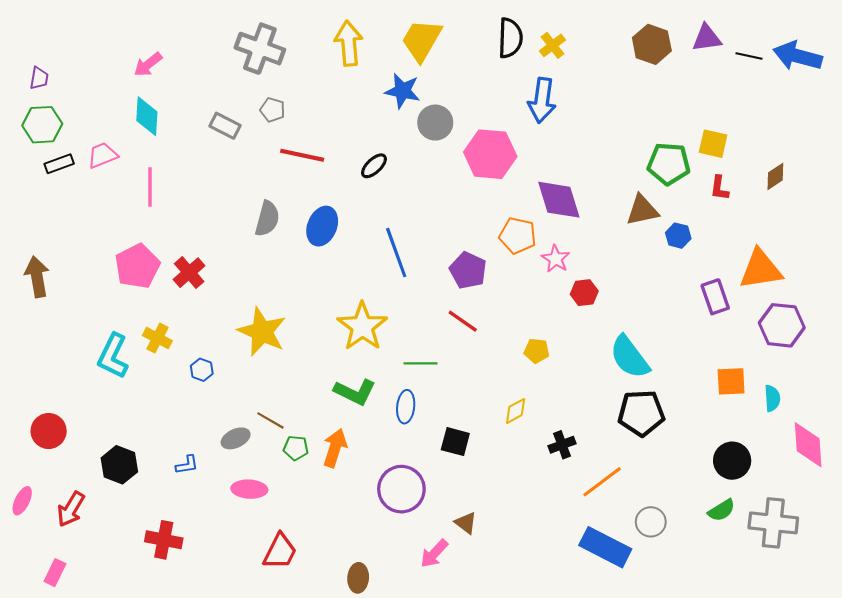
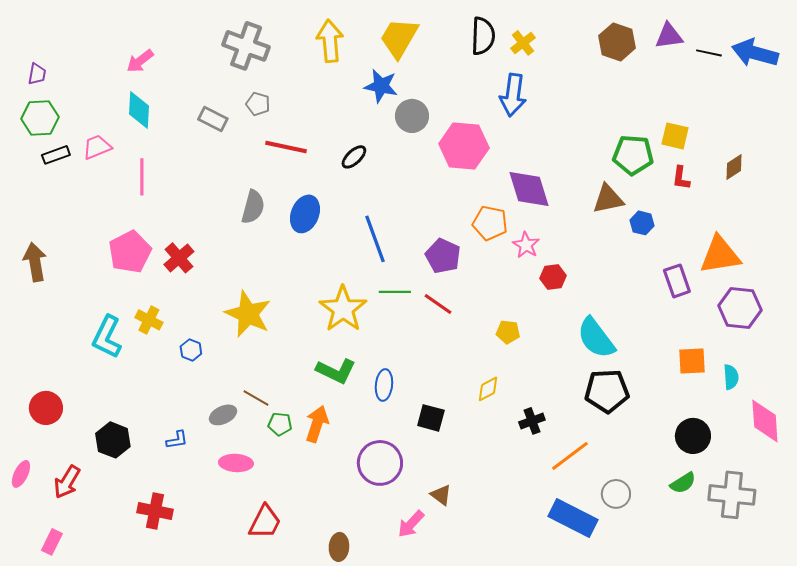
green line: (420, 363) -> (395, 292), moved

